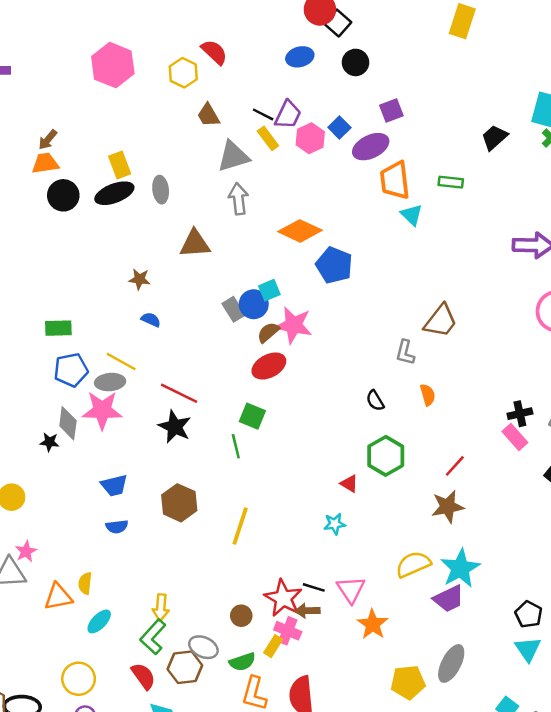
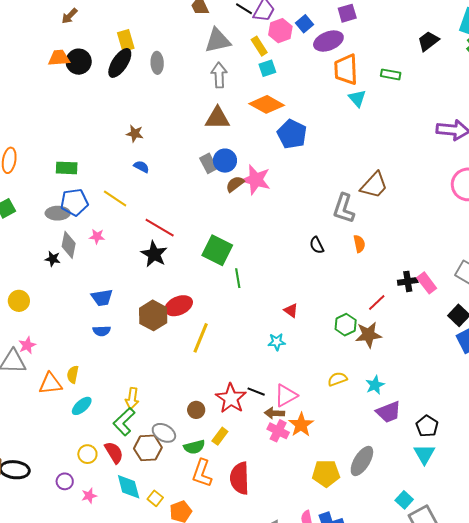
yellow rectangle: (268, 138) -> (259, 46), moved
orange trapezoid: (45, 163) -> (59, 58), moved
black ellipse: (114, 193) -> (120, 63), turned -40
brown triangle: (195, 244) -> (217, 118), moved
cyan square: (269, 290) -> (267, 68), moved
gray L-shape: (405, 353) -> (344, 208), size x1.4
red ellipse: (269, 366) -> (179, 306), moved
gray ellipse: (110, 382) -> (58, 213), moved
pink star: (102, 410) -> (97, 236), size x0.5
black cross: (520, 414) -> (408, 281), moved
green square: (252, 416) -> (217, 250), size x1.4
green line: (236, 446) -> (238, 278), moved
green hexagon: (386, 456) -> (346, 325), moved, size x0.7
yellow semicircle: (413, 564) -> (337, 379), size x0.7
cyan star: (460, 568) -> (375, 385), size x0.6
pink triangle: (351, 589) -> (286, 395), turned 30
purple trapezoid: (449, 599) -> (389, 412), moved
brown arrow: (307, 611) -> (274, 413), moved
pink cross: (288, 631) -> (278, 431), moved
yellow circle: (79, 679) -> (87, 454), moved, size x0.7

